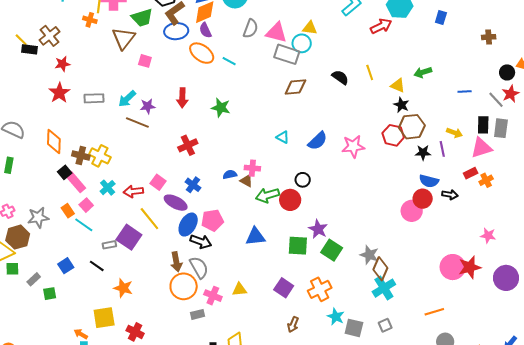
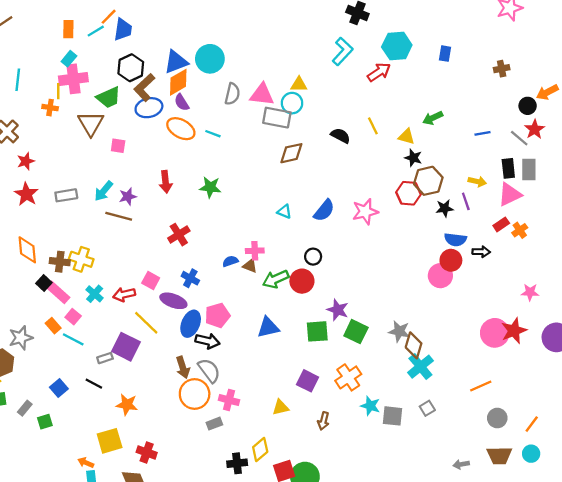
yellow triangle: (239, 289) -> (281, 407), moved

